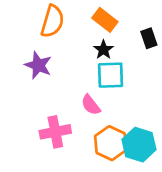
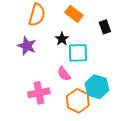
black star: (103, 50) -> (62, 39), moved
cyan hexagon: (139, 145) -> (97, 87), moved

